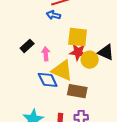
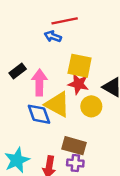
pink arrow: (46, 54) -> (39, 82), size x1.5
yellow circle: (90, 60) -> (91, 106), moved
brown rectangle: (77, 91) -> (74, 146), moved

